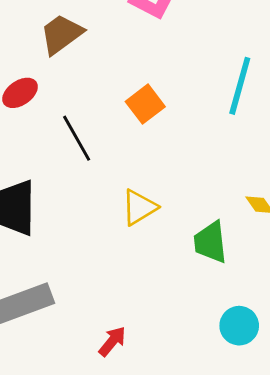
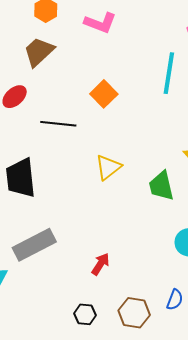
black line: (77, 138) -> (58, 124), turned -48

